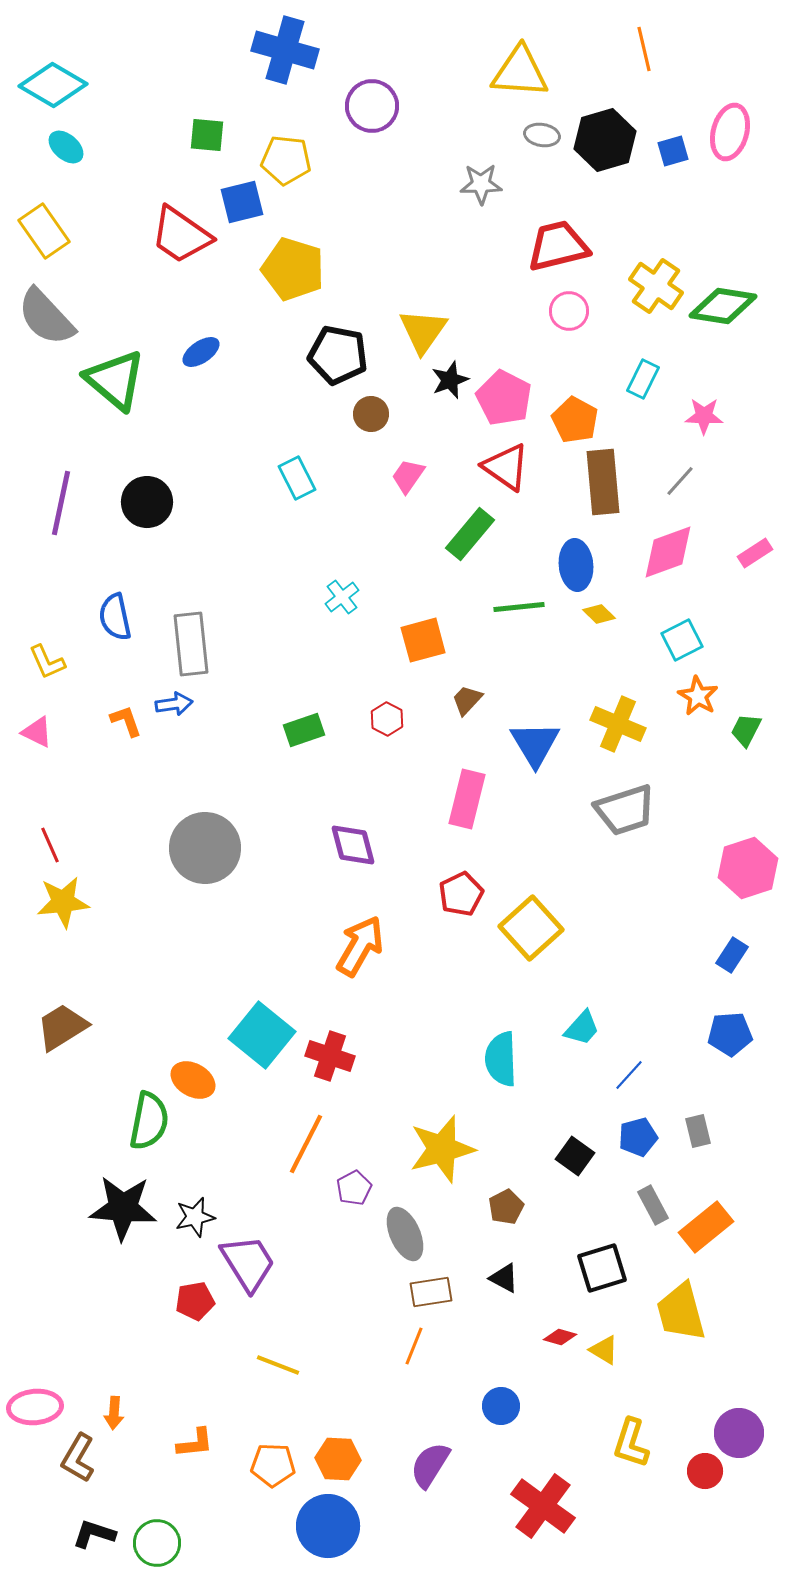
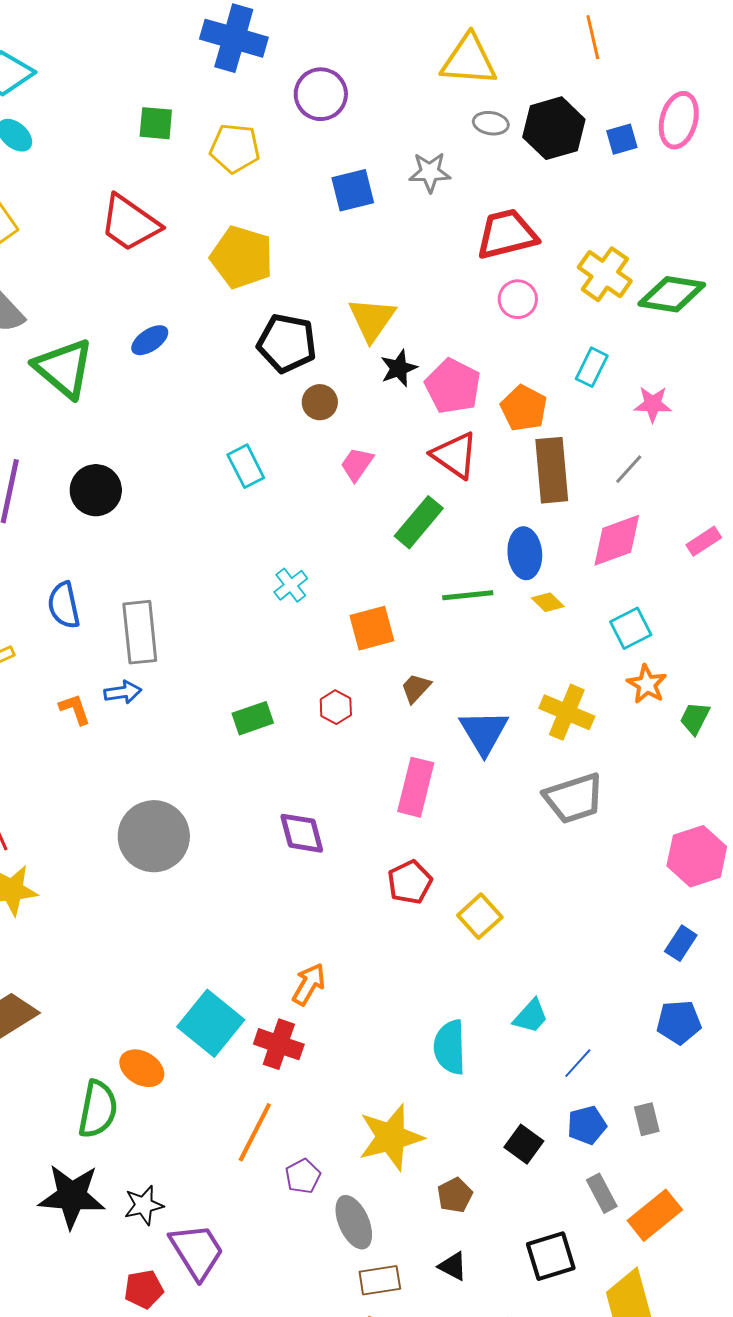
blue square: (242, 202) -> (353, 190), moved
yellow square: (531, 928) -> (480, 916), size x0.7
orange arrow: (360, 946) -> (309, 984), moved, size x0.7

